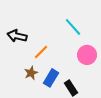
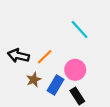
black arrow: (17, 36) -> (18, 56), moved
pink circle: (87, 55) -> (75, 70), moved

